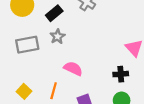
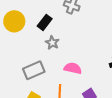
gray rectangle: (27, 45) -> (34, 70), moved

